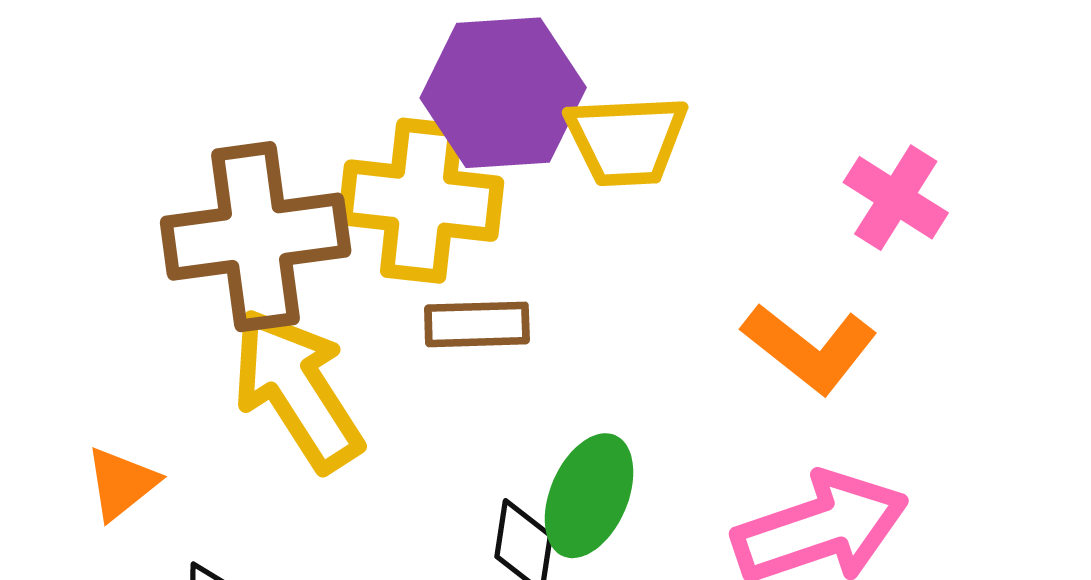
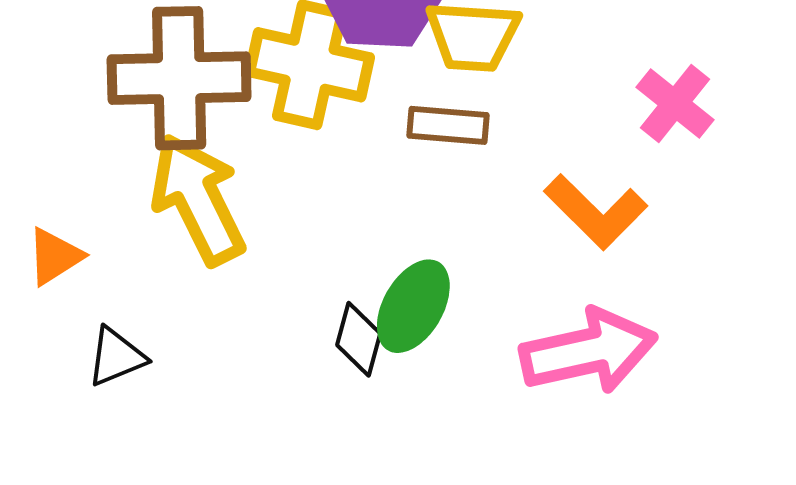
brown rectangle: (477, 324) -> (448, 125), moved

